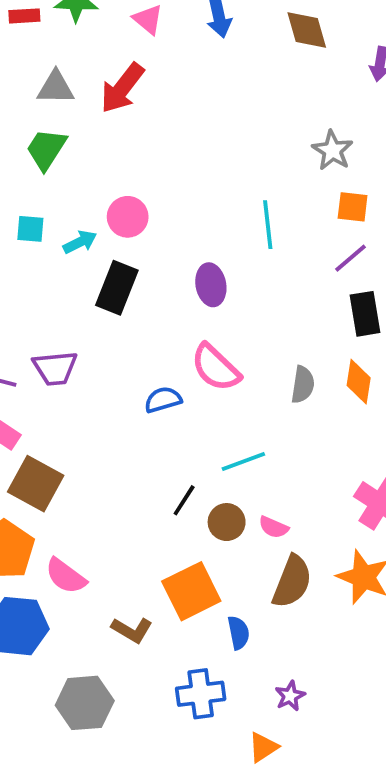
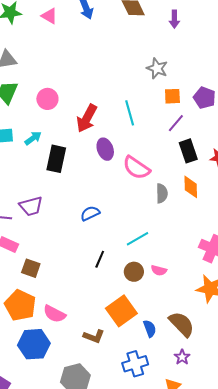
red arrow: (122, 88) -> (87, 118), moved
pink circle: (128, 217) -> (47, 99), moved
pink semicircle: (216, 368) -> (136, 168), moved
brown square: (36, 484) -> (31, 268), size x0.7
black line: (184, 500) -> (100, 259), moved
brown semicircle: (292, 582) -> (182, 324), moved, turned -56

